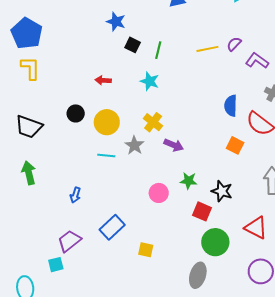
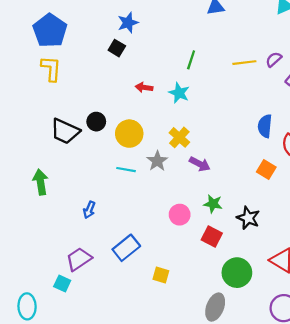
blue star: (116, 22) -> (128, 23), moved, turned 30
black square: (133, 45) -> (117, 48), moved
red arrow: (103, 80) -> (144, 87), moved
black trapezoid: (29, 127) -> (65, 131), moved
red square: (202, 211) -> (212, 236), moved
cyan square: (56, 265) -> (62, 284), turned 35

